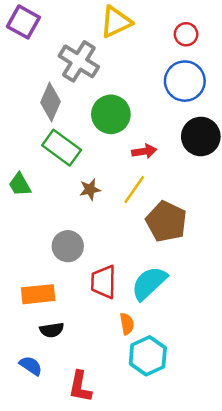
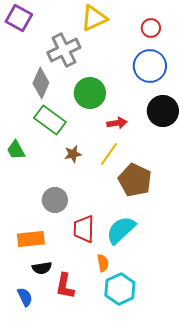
gray cross: (79, 61) -> (64, 50), turned 32
blue semicircle: (31, 366) -> (25, 297), turned 30
red L-shape: (80, 387) -> (65, 286), moved

